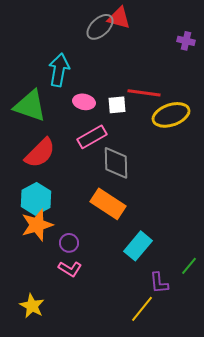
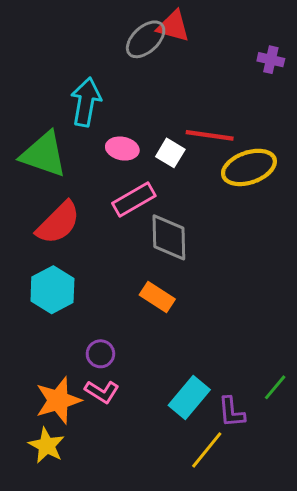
white square: (117, 105) -> (170, 153), turned 36
orange rectangle: (108, 204) -> (157, 297), size x0.7
orange star: (37, 225) -> (58, 400), moved
cyan rectangle: (138, 246) -> (189, 397), moved

